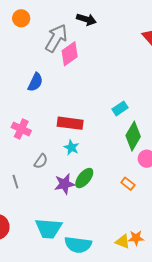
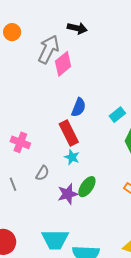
blue semicircle: (35, 82) -> (79, 107), moved
red rectangle: (70, 123) -> (69, 133), turned 60
gray line: (15, 182) -> (13, 184), moved

